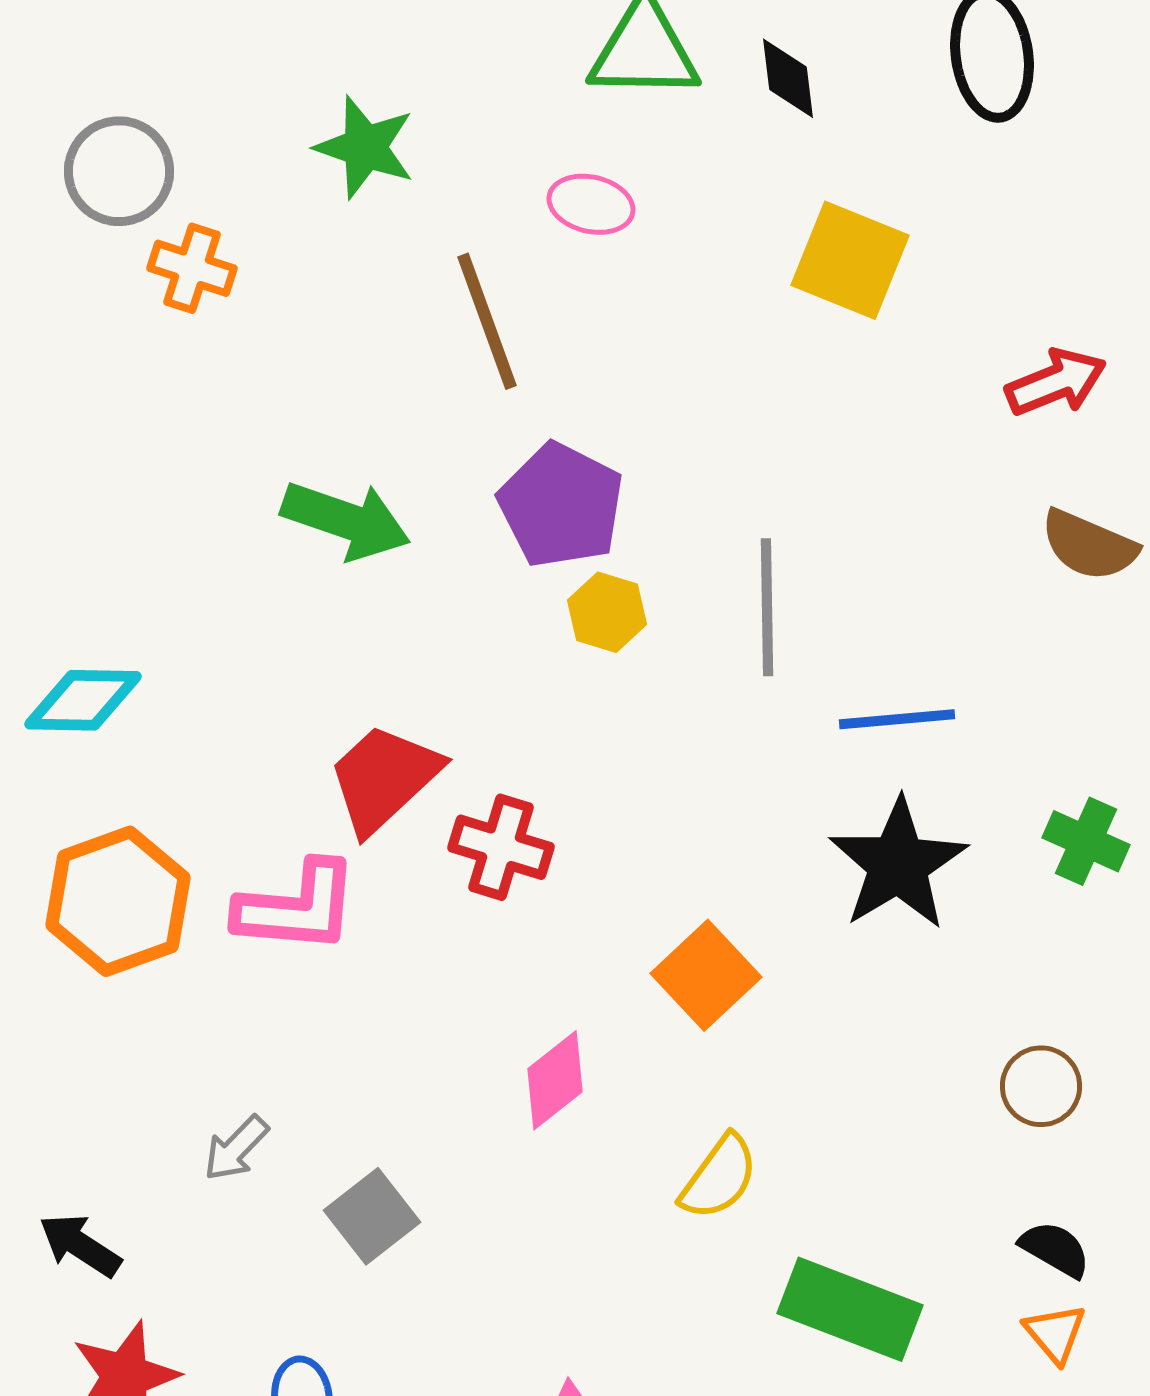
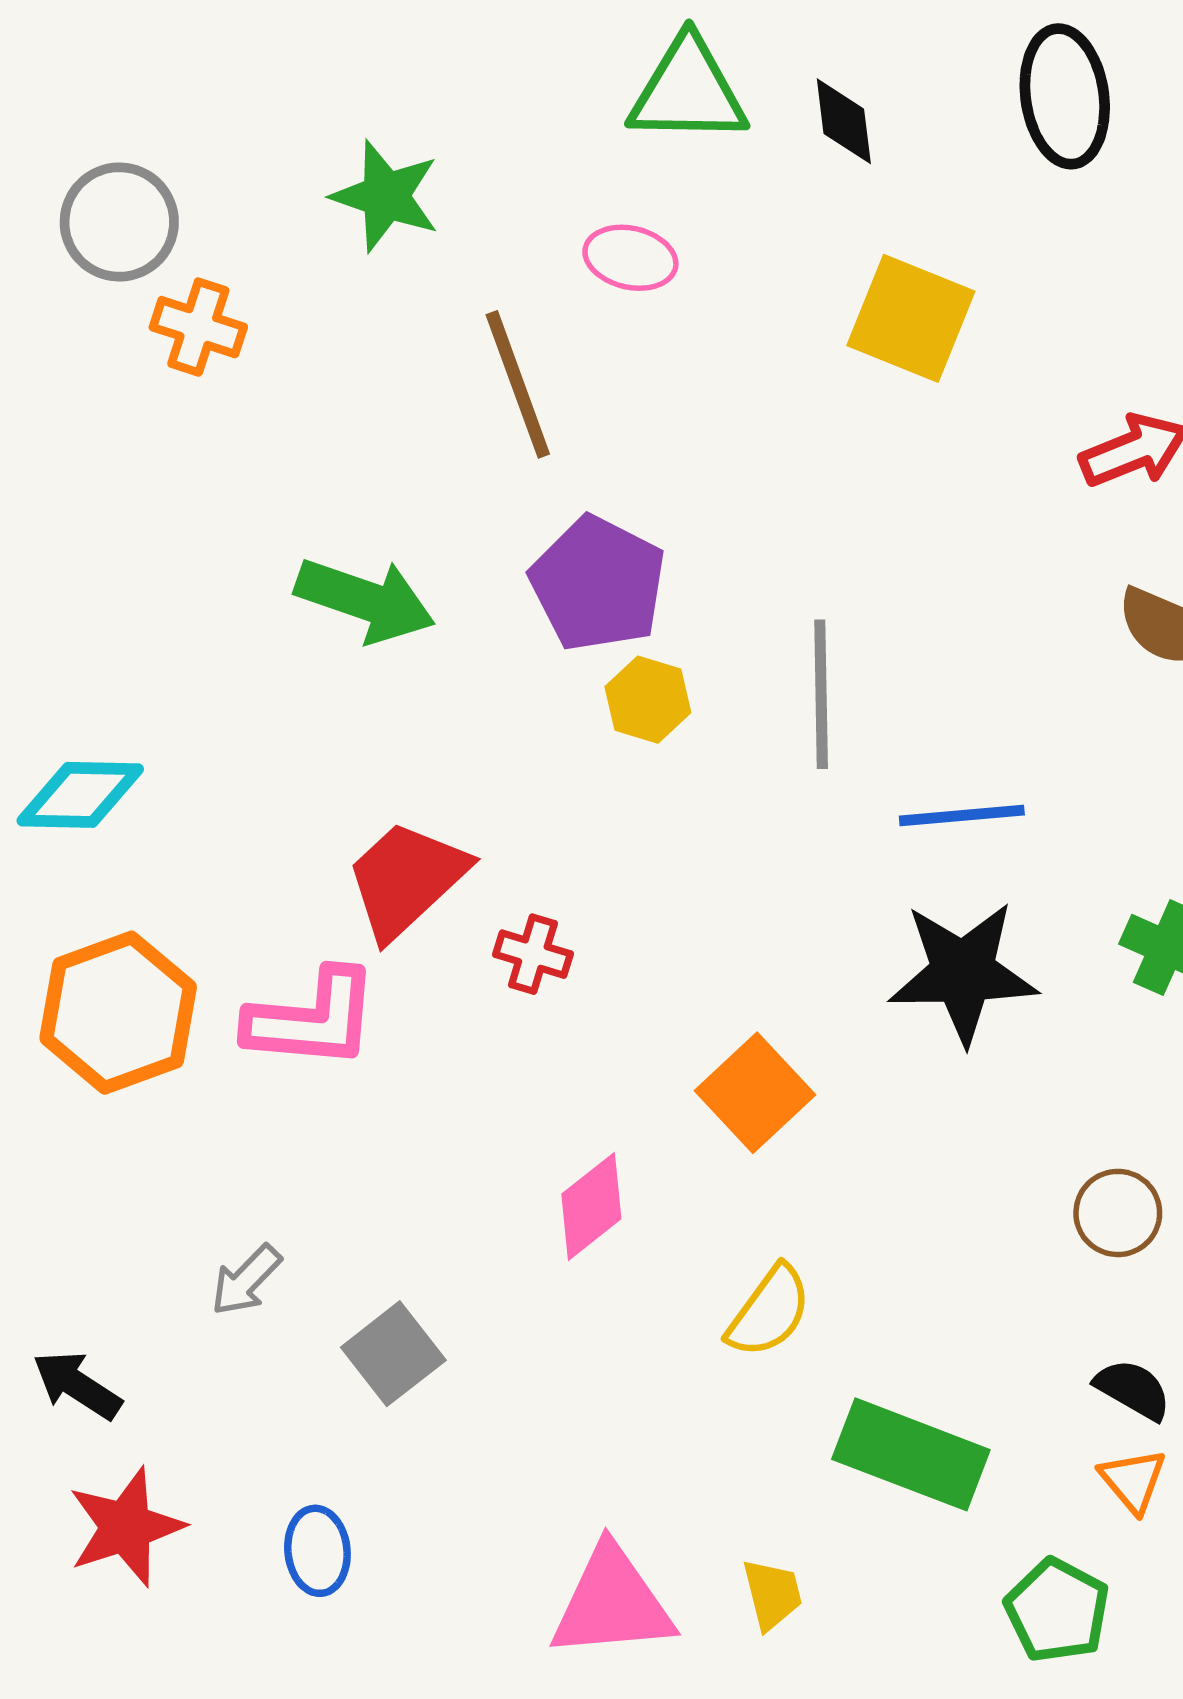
red cross: (501, 847) -> (533, 954), size x0.7
black star: (898, 864) -> (963, 973), turned 30

